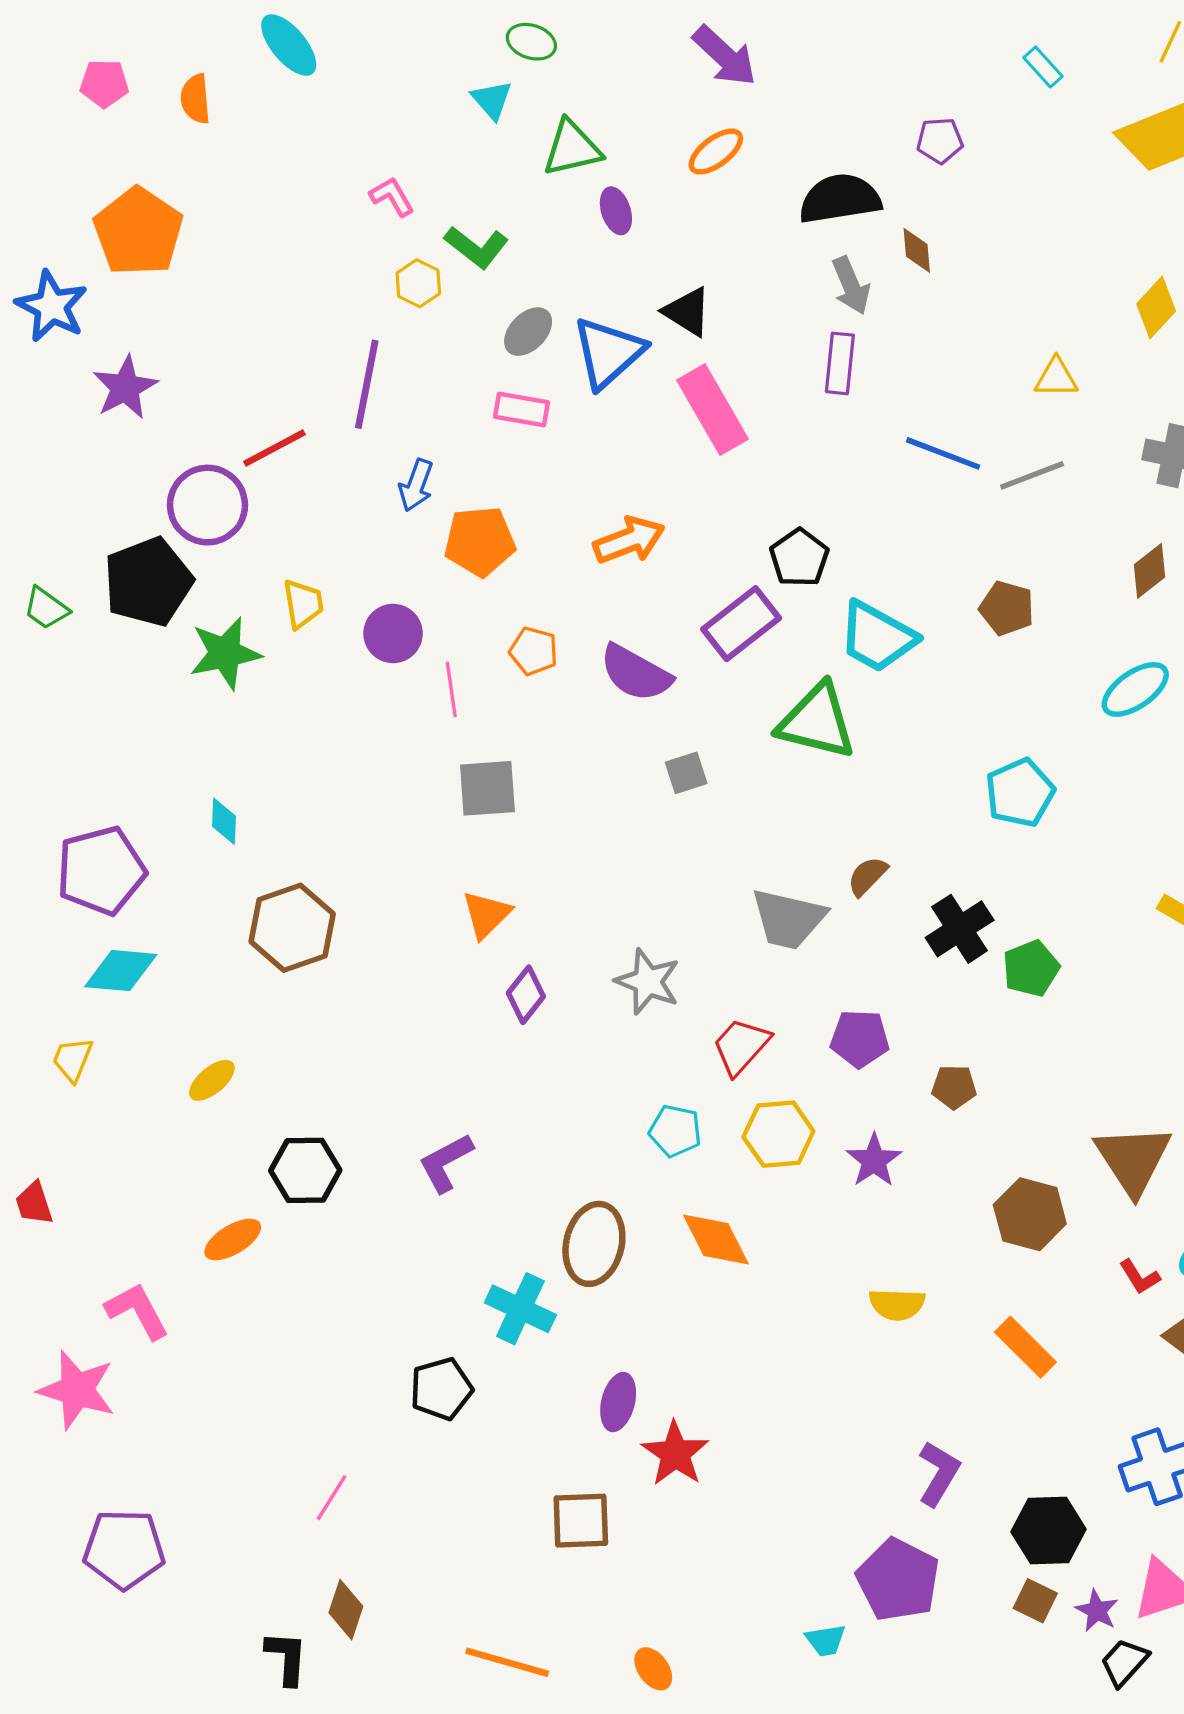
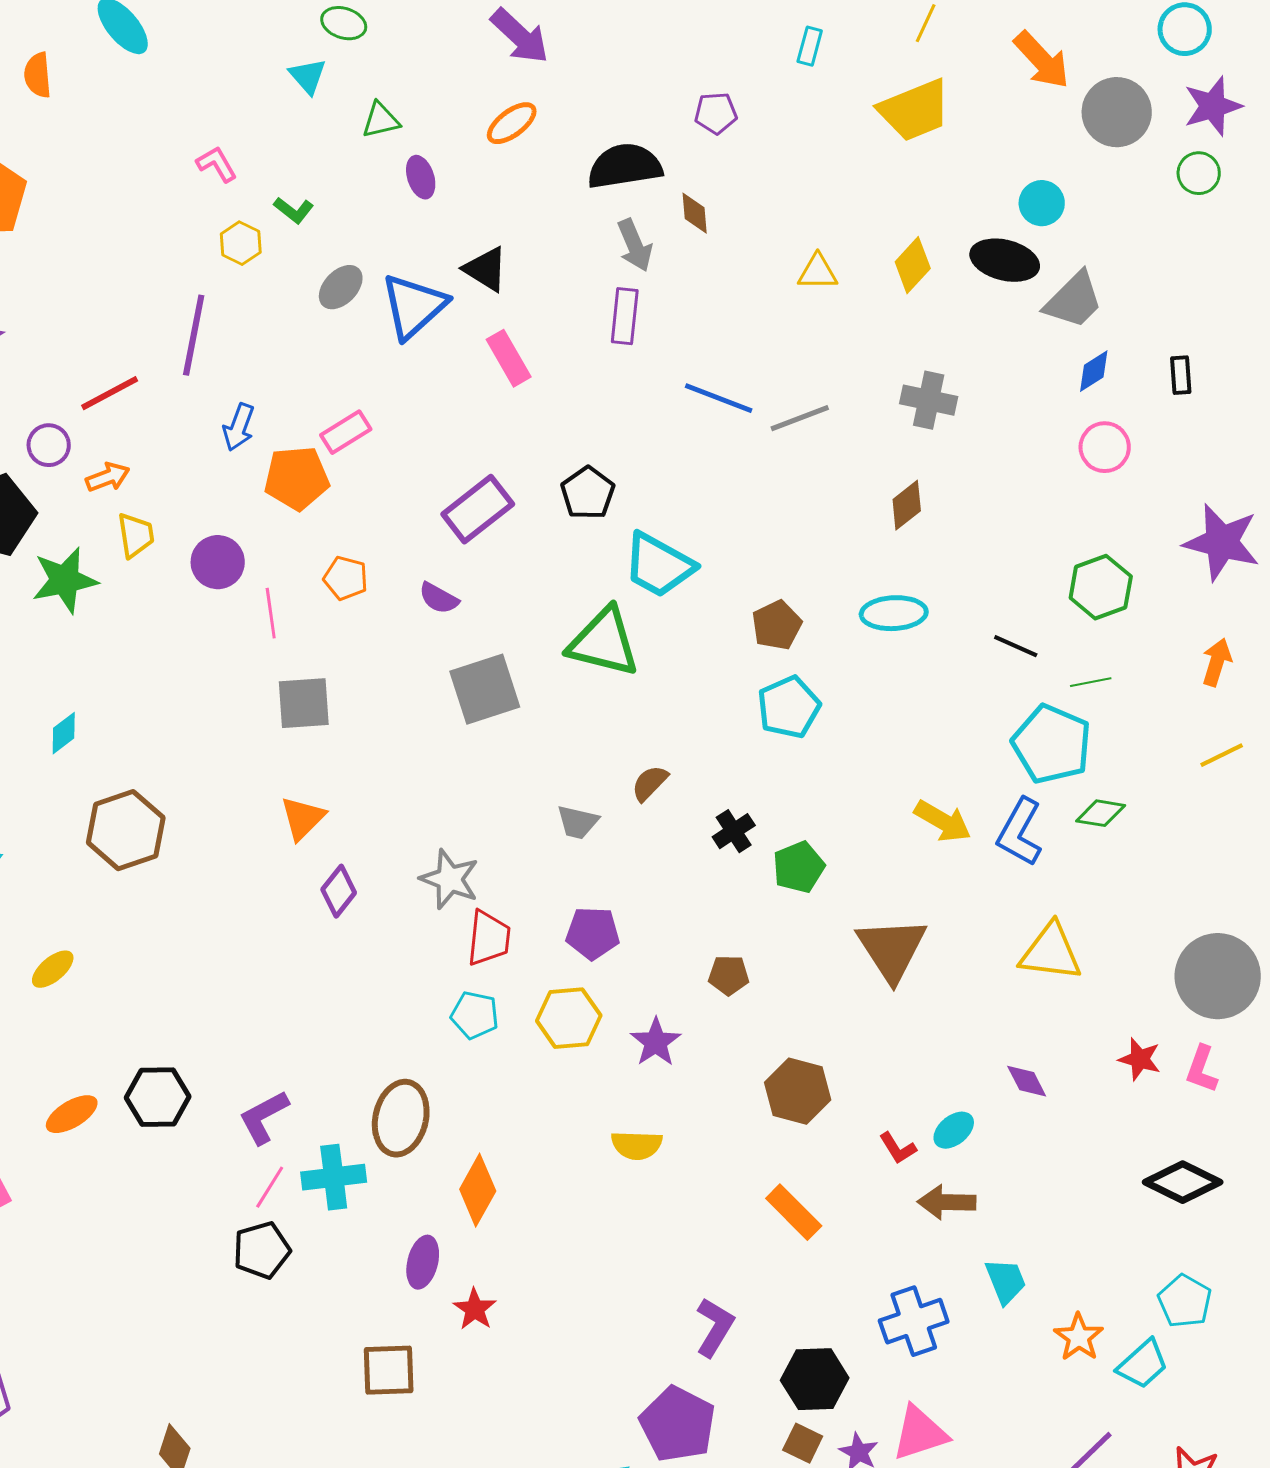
cyan rectangle: (1043, 67) -> (810, 46), turned 57
green triangle: (572, 148) -> (381, 120), size x0.7
green L-shape: (476, 247) -> (294, 210), size x0.7
yellow triangle: (1056, 378) -> (818, 272), moved
pink rectangle: (522, 410) -> (346, 432), moved, turned -42
pink rectangle: (713, 410) -> (509, 358), size x0.7
purple circle: (208, 505) -> (49, 445), size x0.6
orange arrow: (629, 540) -> (108, 477), moved, size x0.7
brown pentagon: (1007, 608) -> (777, 625), moved, turned 30
purple rectangle: (741, 624) -> (478, 509), moved
purple semicircle: (636, 673) -> (439, 598), size x0.6
cyan ellipse: (1135, 689) -> (894, 613), turned 32
gray square: (686, 773) -> (485, 689), size x1.8
cyan diamond: (224, 821) -> (64, 733), turned 51
gray trapezoid: (788, 919) -> (578, 822), size x0.6
black cross: (960, 929) -> (734, 831), size x0.7
purple pentagon: (860, 1039) -> (593, 933), moved
red trapezoid: (741, 1046) -> (489, 938), moved, turned 144
brown triangle: (1133, 1159) -> (892, 949), moved
purple L-shape: (446, 1163) -> (264, 1117), moved
black hexagon: (305, 1170) -> (158, 1097), moved
orange diamond: (716, 1240) -> (478, 1190), moved, turned 56
yellow semicircle: (897, 1304) -> (637, 1145), moved
cyan cross: (520, 1309) -> (334, 1177), turned -32
red star: (675, 1454) -> (475, 1309), size x0.7
pink line: (332, 1498) -> (270, 1187), moved

